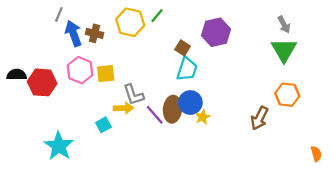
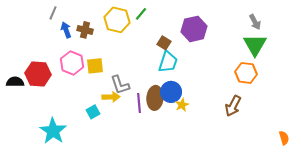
blue arrow: (73, 33) -> (66, 30), size x0.7
black semicircle: (17, 75) -> (15, 82), moved
orange hexagon: (287, 95) -> (246, 73), moved
purple line: (155, 115) -> (139, 103), turned 36

